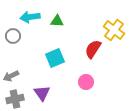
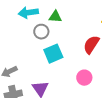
gray circle: (13, 36) -> (41, 32), moved

